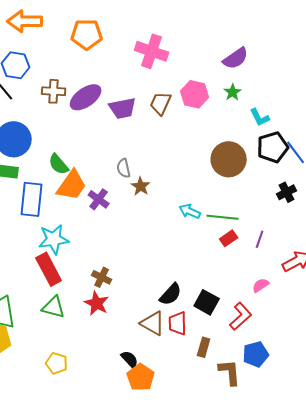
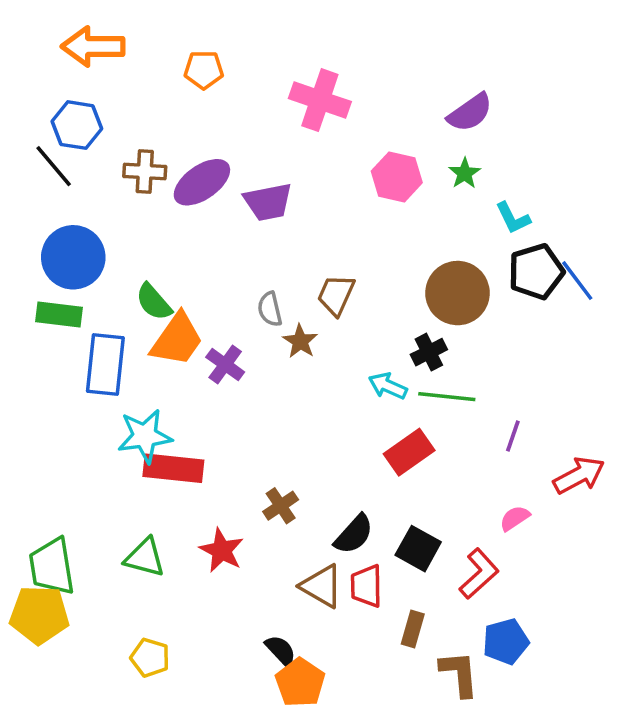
orange pentagon: (87, 34) -> (204, 70), size x0.7
brown trapezoid: (161, 103) -> (336, 295), moved
black cross: (287, 192) -> (429, 352), moved
red rectangle: (229, 238) -> (409, 452), moved, size x1.5
red rectangle: (49, 269) -> (173, 468), moved, turned -56
brown cross: (102, 277) -> (281, 506), moved, turned 30

